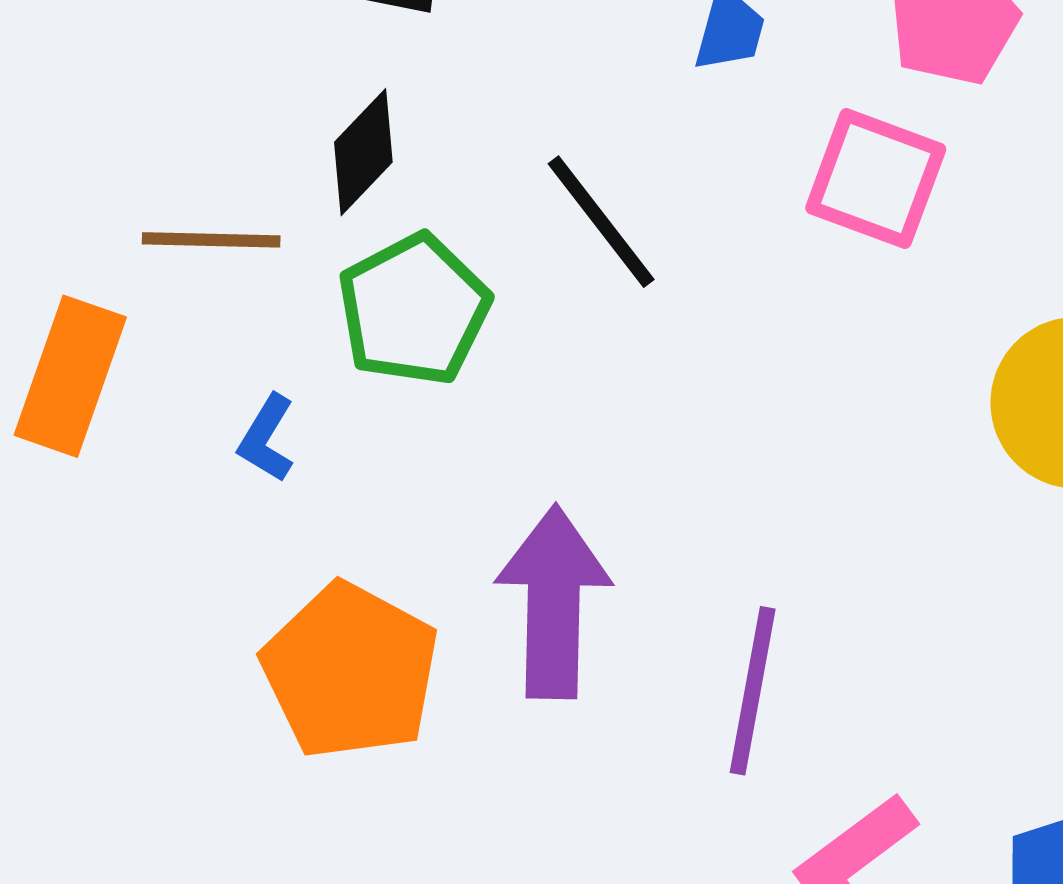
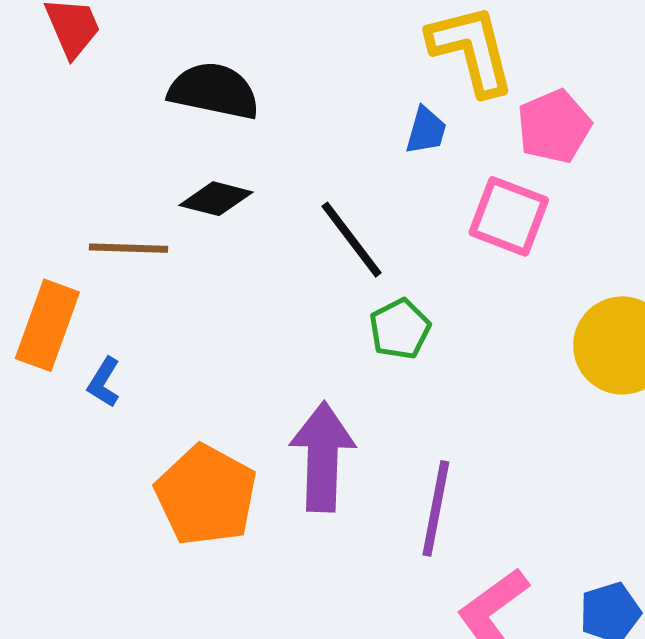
black diamond: (363, 152) -> (216, 199), turned 60
green pentagon: (414, 310) -> (400, 329), moved, size x0.7
blue L-shape: (267, 438) -> (104, 382), moved

